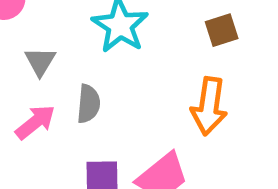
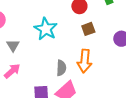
gray semicircle: (88, 104) -> (61, 68), moved

